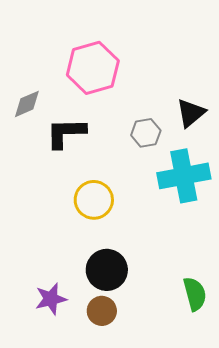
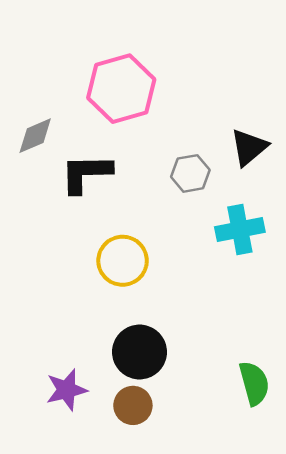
cyan cross: (184, 176) -> (240, 229), size x0.7

